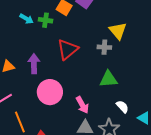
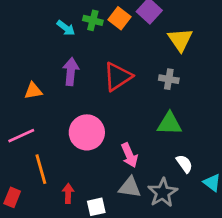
green cross: (46, 20) -> (93, 20), moved
yellow triangle: (118, 31) -> (180, 40), moved
purple arrow: (34, 64) -> (71, 71), moved

